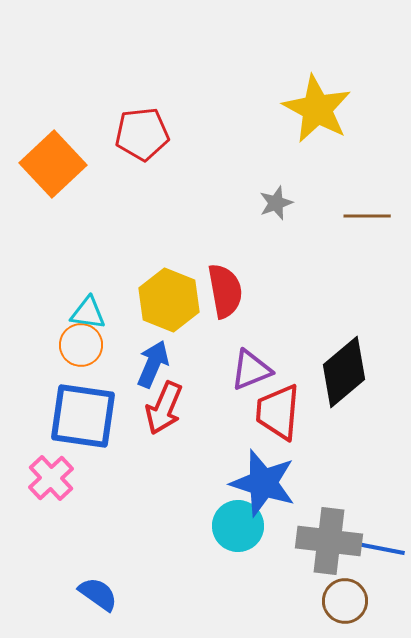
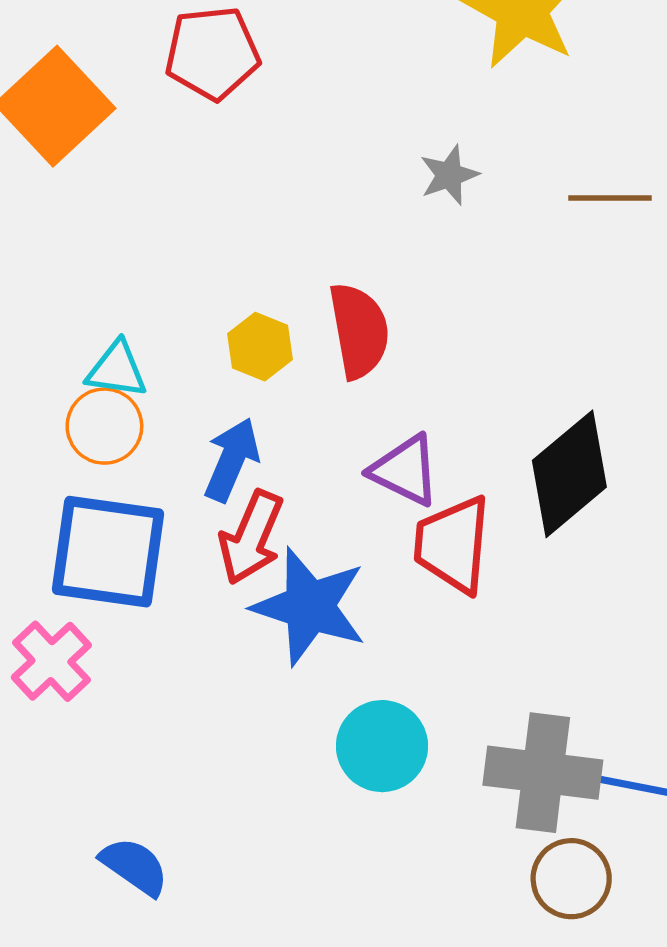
yellow hexagon: (169, 300) -> (260, 347), size x0.6
purple triangle: (251, 370) -> (405, 470), turned 48
blue star: (263, 483) -> (310, 606), moved

